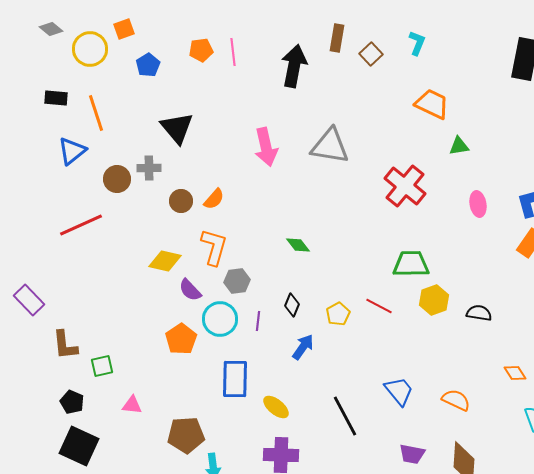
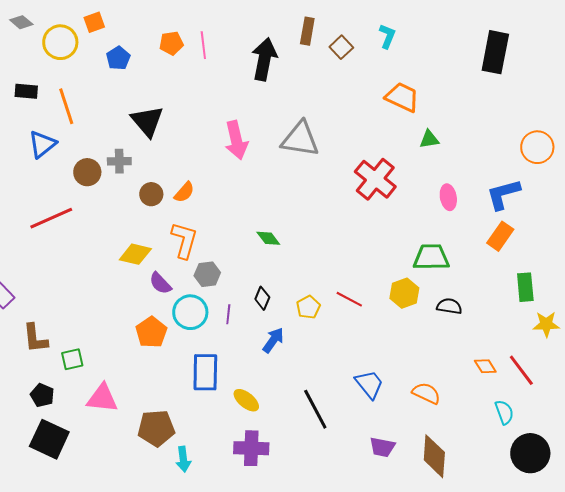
green trapezoid: (411, 264) -> (431, 257), moved
pink triangle: (132, 405) -> (102, 398), size x1.6

